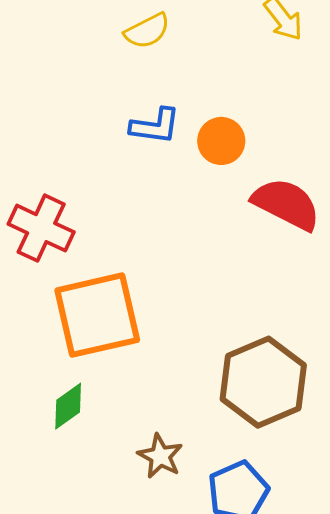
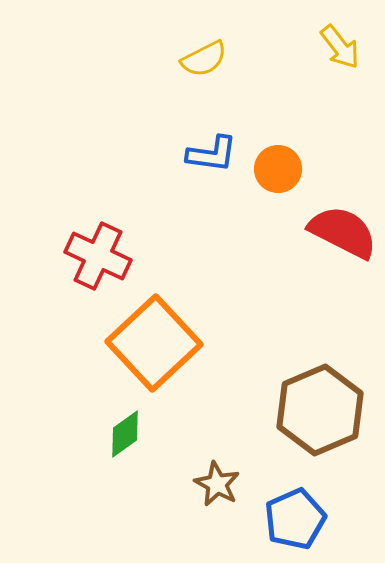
orange square: (97, 315) -> (154, 343), turned -30

